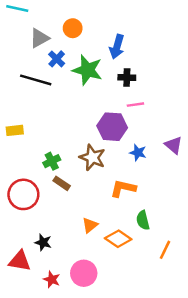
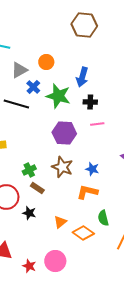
purple hexagon: (112, 127) -> (64, 133), moved
blue star: (138, 153) -> (92, 169), moved
black star: (43, 242) -> (29, 213), moved

